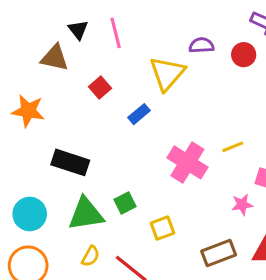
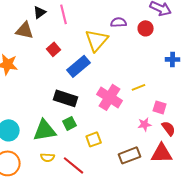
black triangle: (78, 30) -> (40, 12), turned 32
blue rectangle: (139, 114) -> (79, 66), size x1.6
black rectangle: (70, 162) -> (66, 98), moved
yellow semicircle: (91, 256) -> (48, 157), turned 64

